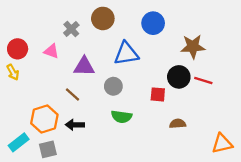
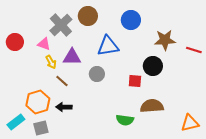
gray cross: (71, 29) -> (61, 25), size x1.6
yellow arrow: (13, 72) -> (51, 62), moved
red line: (203, 80) -> (194, 50), moved
green semicircle: (122, 117) -> (125, 120), moved
brown semicircle: (178, 124) -> (152, 106), size x1.6

